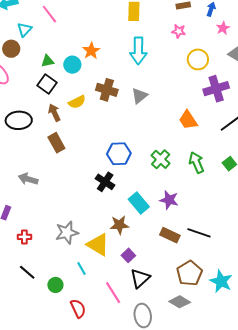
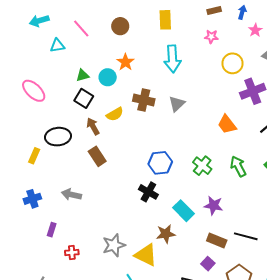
cyan triangle: (24, 30) -> (57, 46), turned 42
brown circle: (11, 49) -> (120, 26), moved
purple square: (128, 255) -> (208, 264), moved

